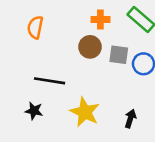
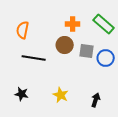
black line: (50, 81) -> (34, 58), moved
yellow star: (85, 112) -> (61, 95), size x0.7

